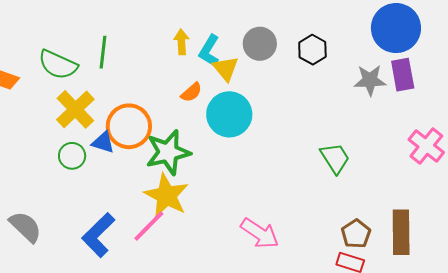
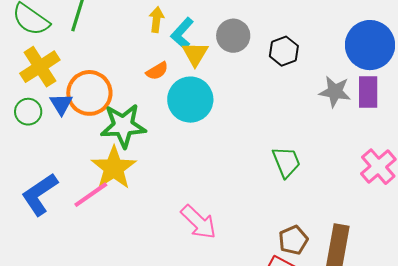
blue triangle: (103, 142) -> (61, 104), turned 30

